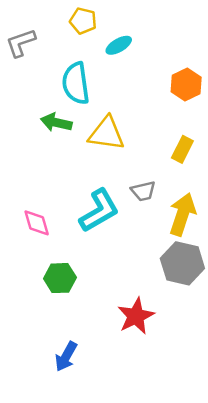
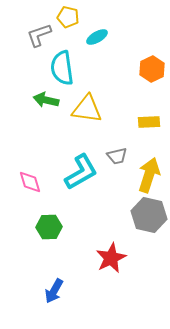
gray L-shape: (21, 43) -> (39, 35), moved
yellow rectangle: (182, 149) -> (149, 122), turned 60

